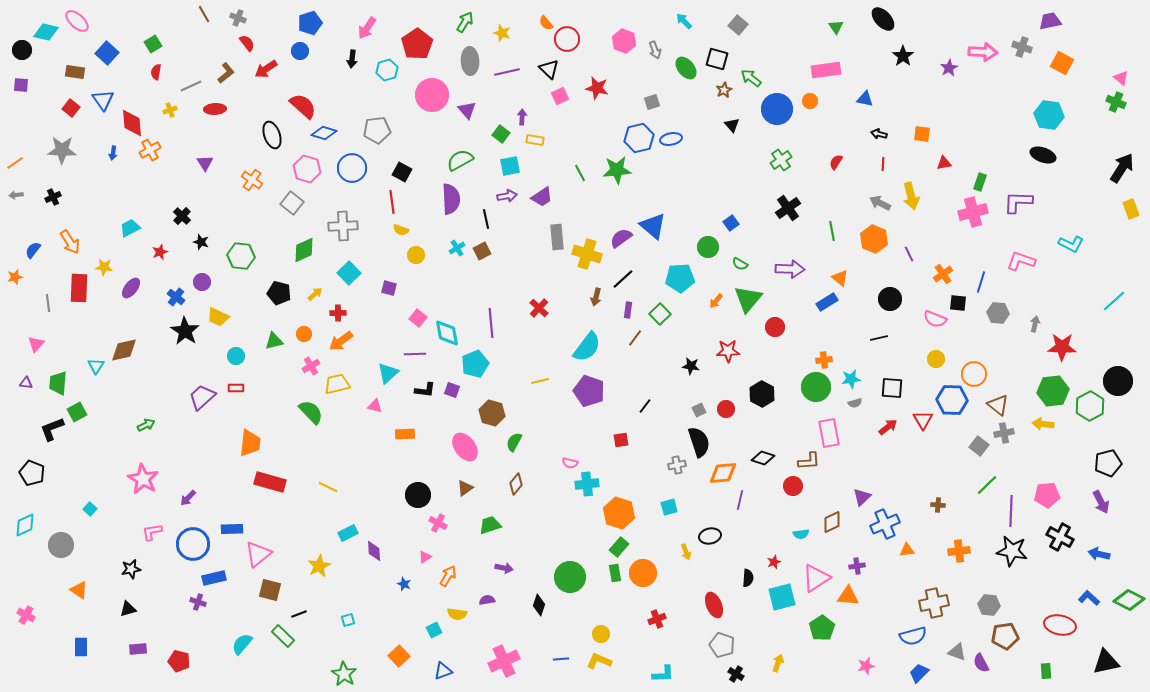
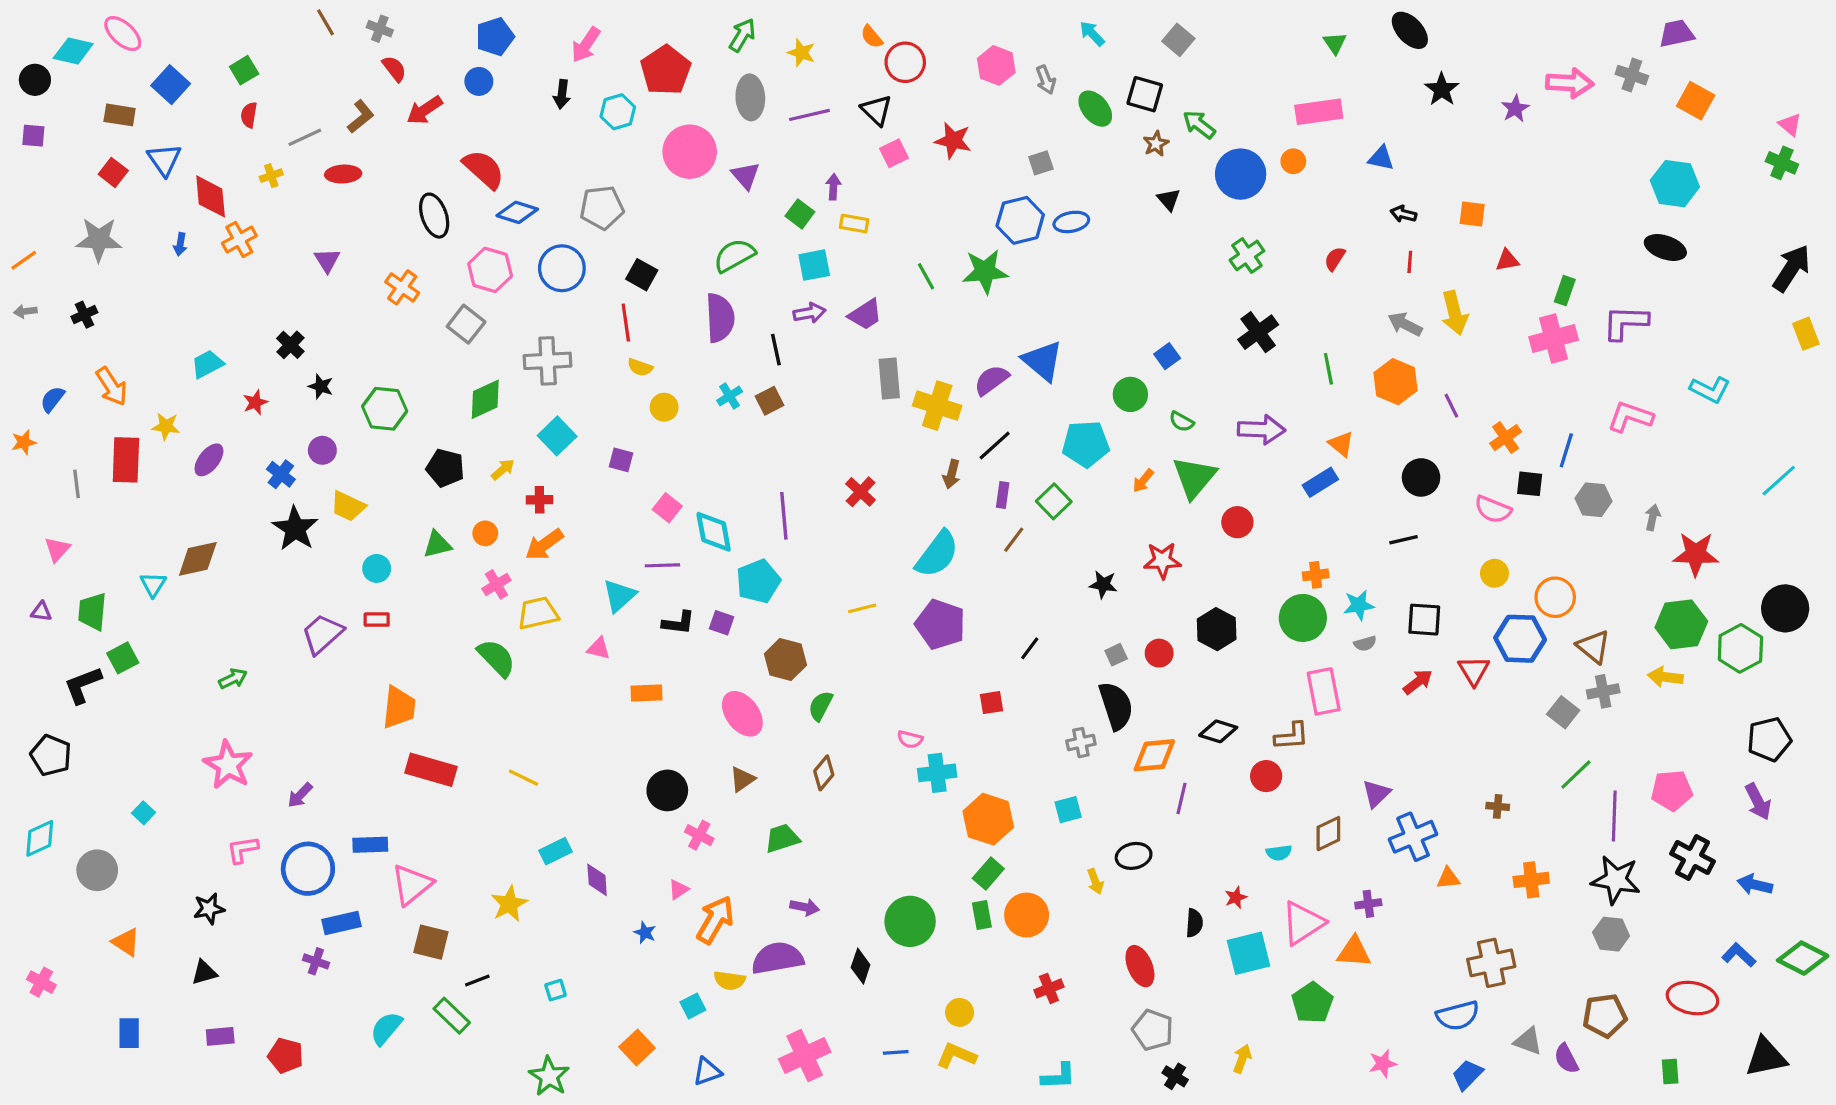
orange arrow: (448, 576) -> (715, 920), size x1.4
purple semicircle: (487, 600) -> (777, 958), size x2.0
gray hexagon: (989, 605) -> (1611, 934), moved

